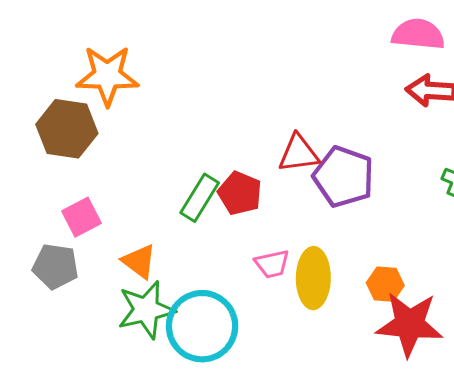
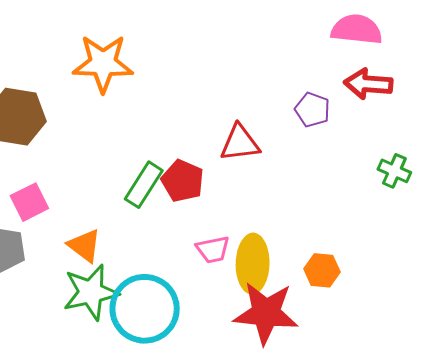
orange star: (107, 76) -> (103, 63), moved
purple pentagon: (344, 177) -> (312, 110), moved, size x0.6
red star: (409, 324) -> (266, 313), moved

